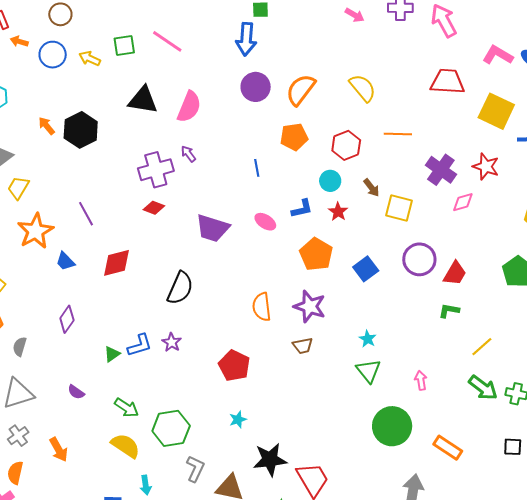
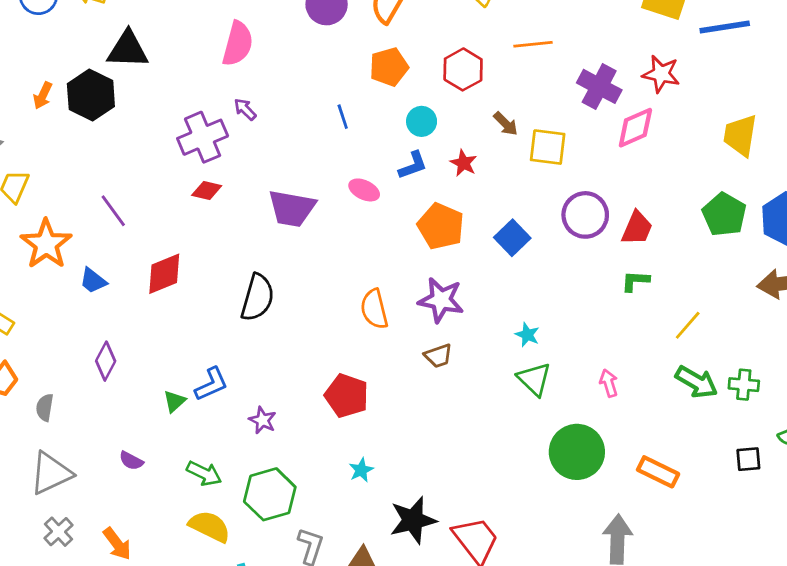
black triangle: (143, 100) -> (128, 50), moved
orange arrow: (47, 126) -> (43, 96), turned -108
cyan circle: (330, 181) -> (422, 121), moved
pink diamond: (463, 202) -> (635, 128), size x1.4
purple star: (172, 342) -> (262, 420), moved

